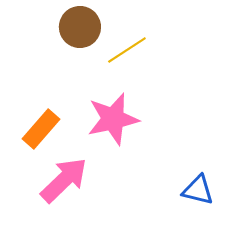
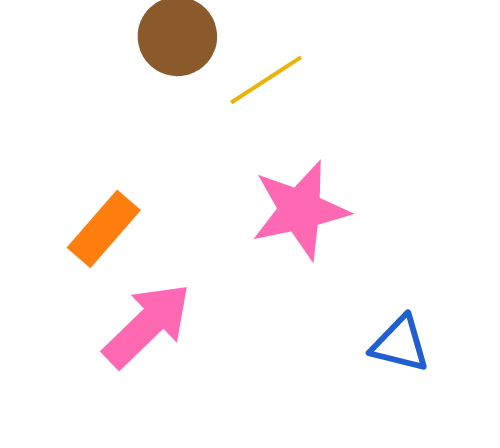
pink star: (113, 119) -> (300, 210), moved

